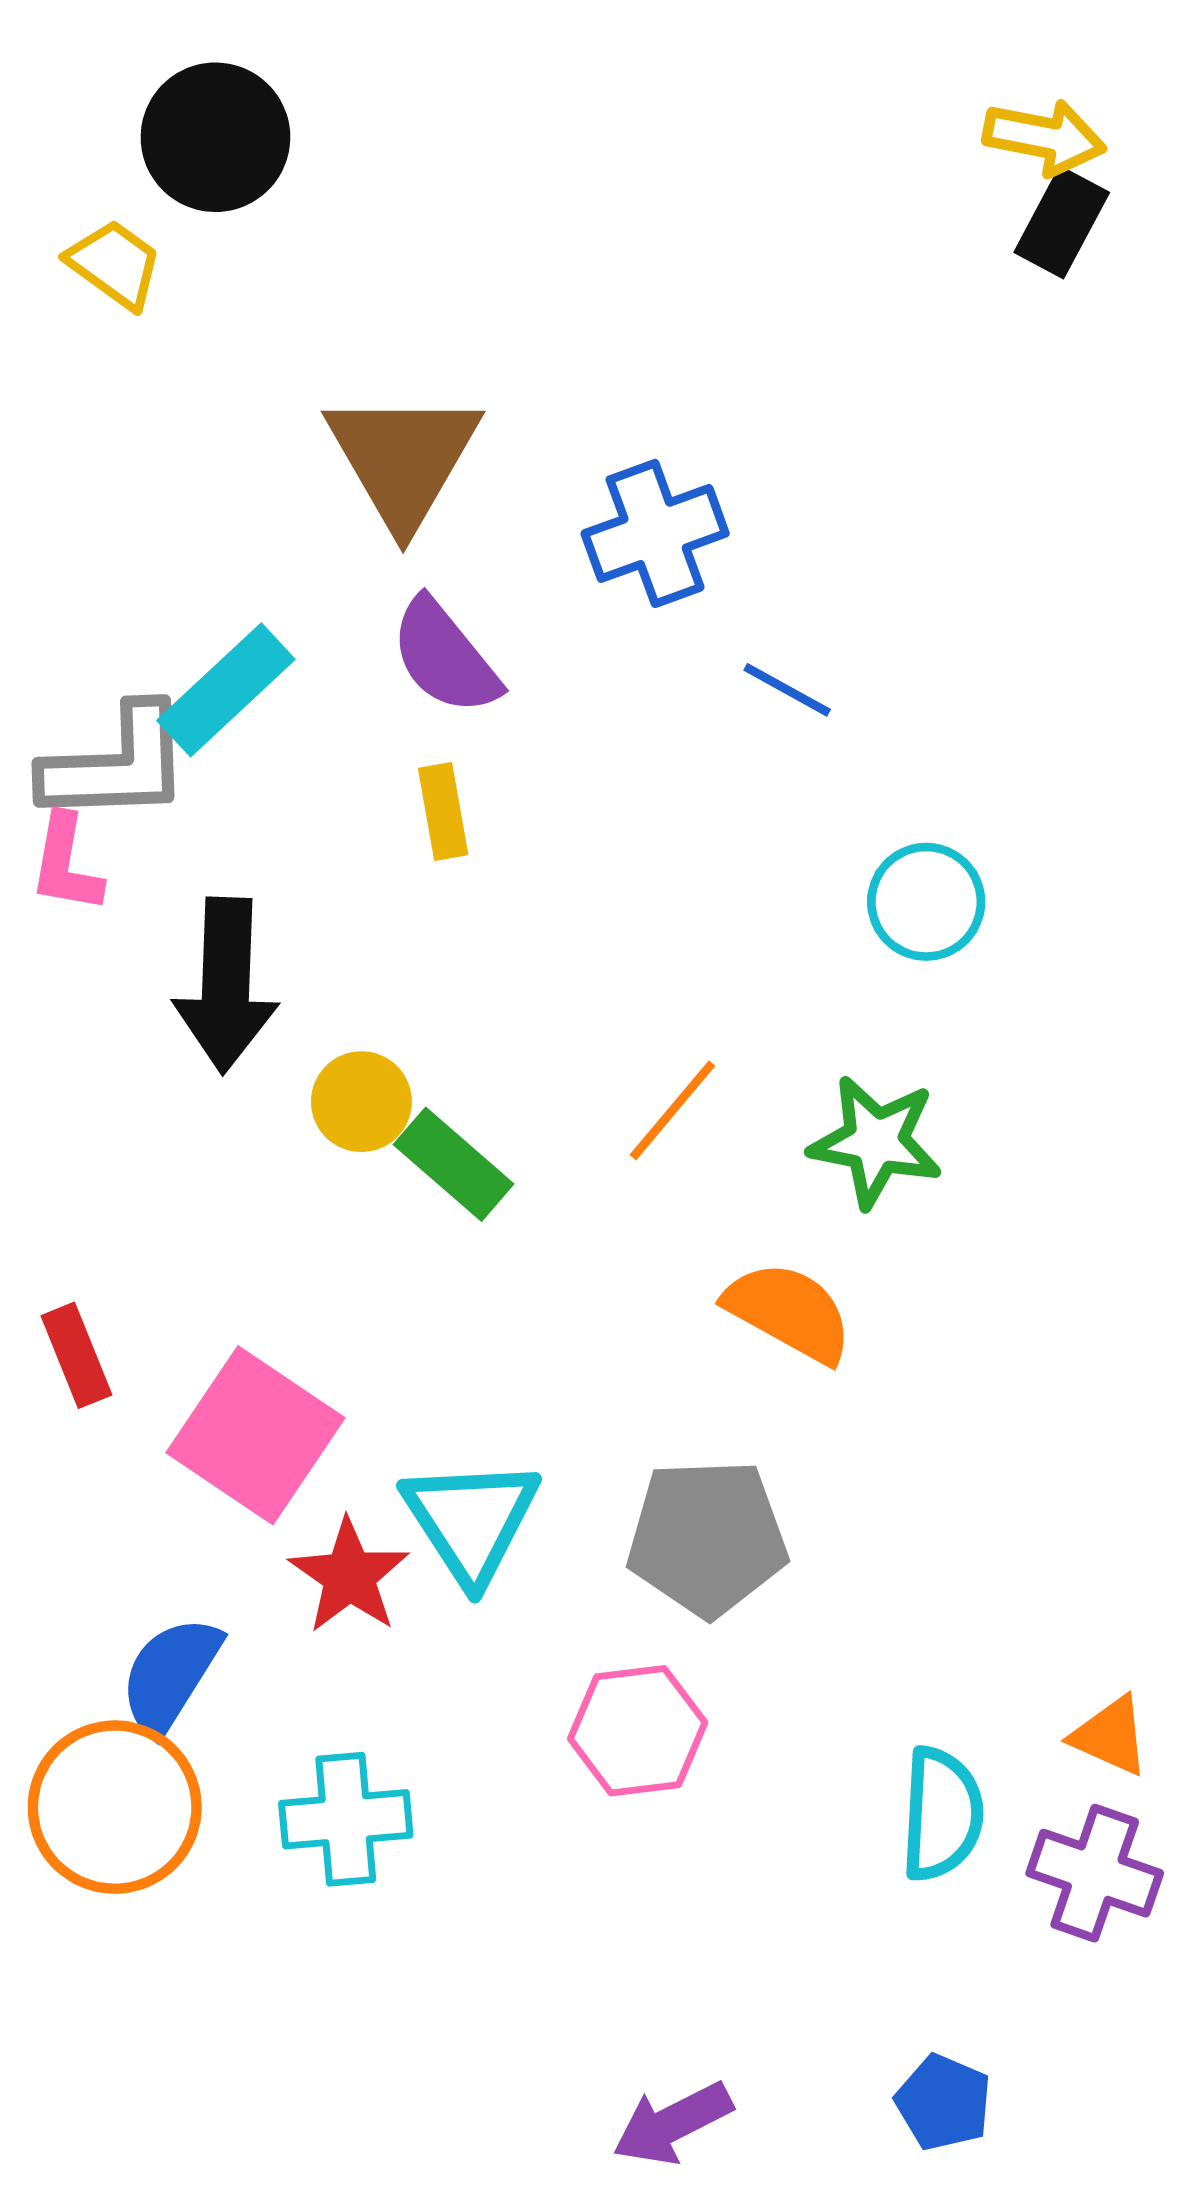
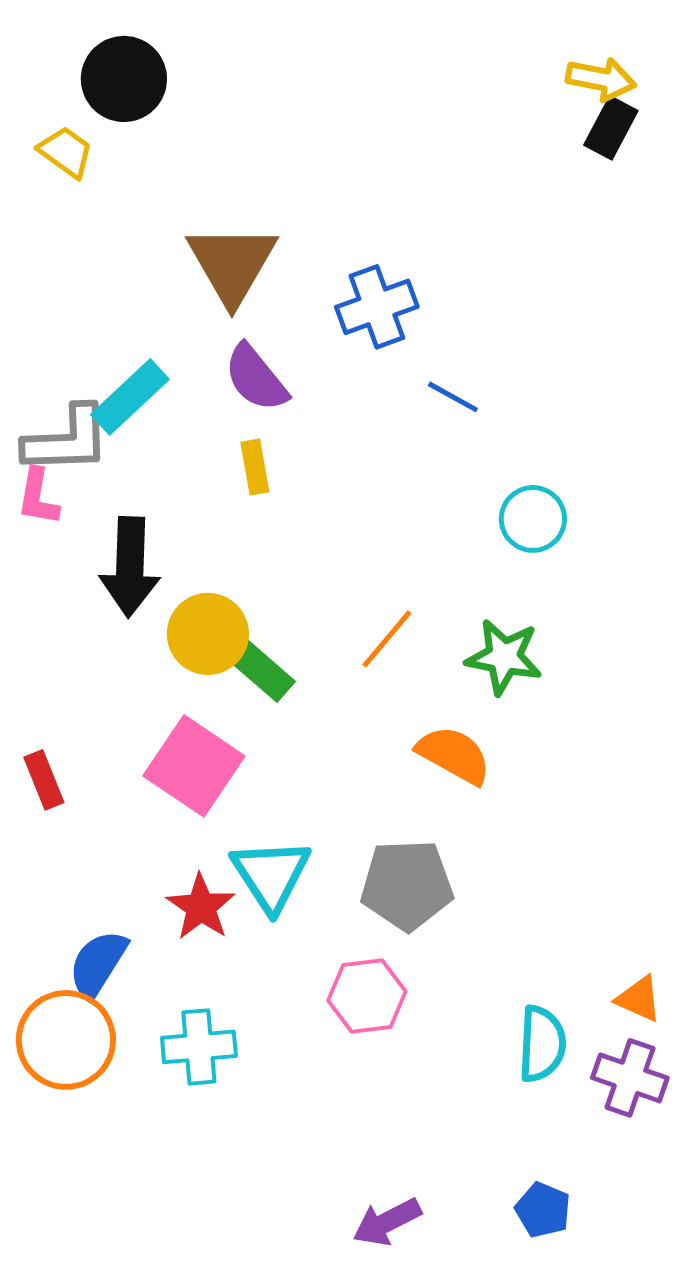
yellow circle: (361, 1102) -> (208, 634), size x1.4
pink square: (255, 1435) -> (194, 766), moved

